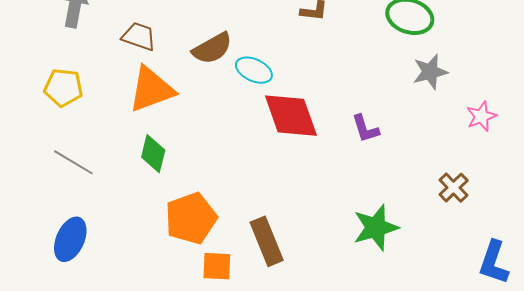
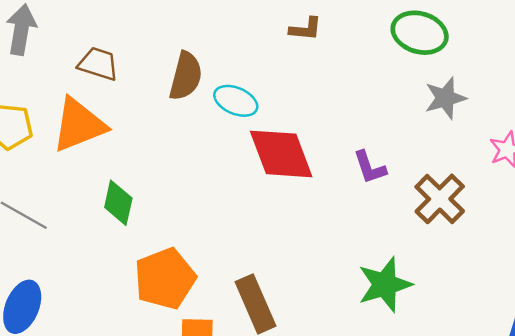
brown semicircle: (212, 48) -> (186, 76), turned -45
orange triangle: (151, 89) -> (79, 125), moved
brown cross: (454, 188) -> (440, 199), moved, size x1.4

